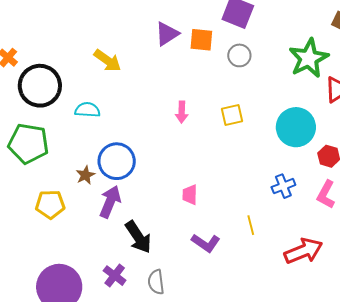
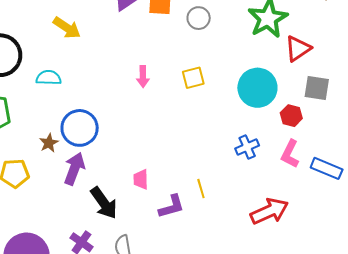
pink trapezoid: (190, 195) -> (141, 179), moved
yellow line: (251, 225) -> (201, 189), moved
purple L-shape: (206, 243) -> (171, 206), turned -48

